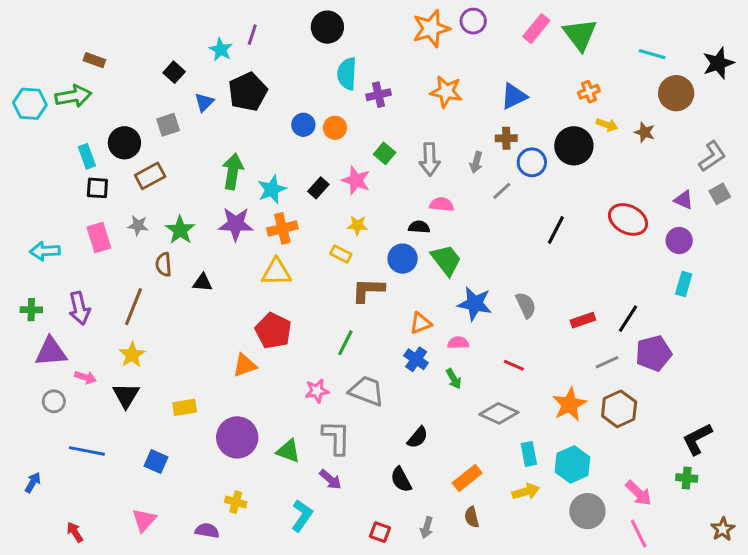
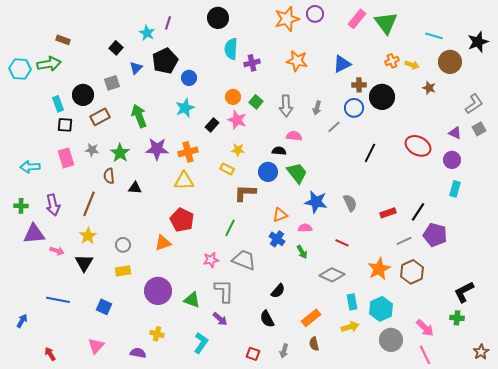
blue circle: (303, 125) -> (189, 78), moved
yellow arrow: (607, 125) -> (412, 65), moved
orange circle: (335, 128) -> (233, 97), moved
brown cross: (506, 138) -> (359, 85), moved
green arrow: (233, 171) -> (139, 116), moved, turned -30
cyan star: (272, 189) -> (185, 108), moved
purple pentagon: (654, 353) -> (435, 235), turned 30
gray circle: (54, 401) -> (123, 245), moved

